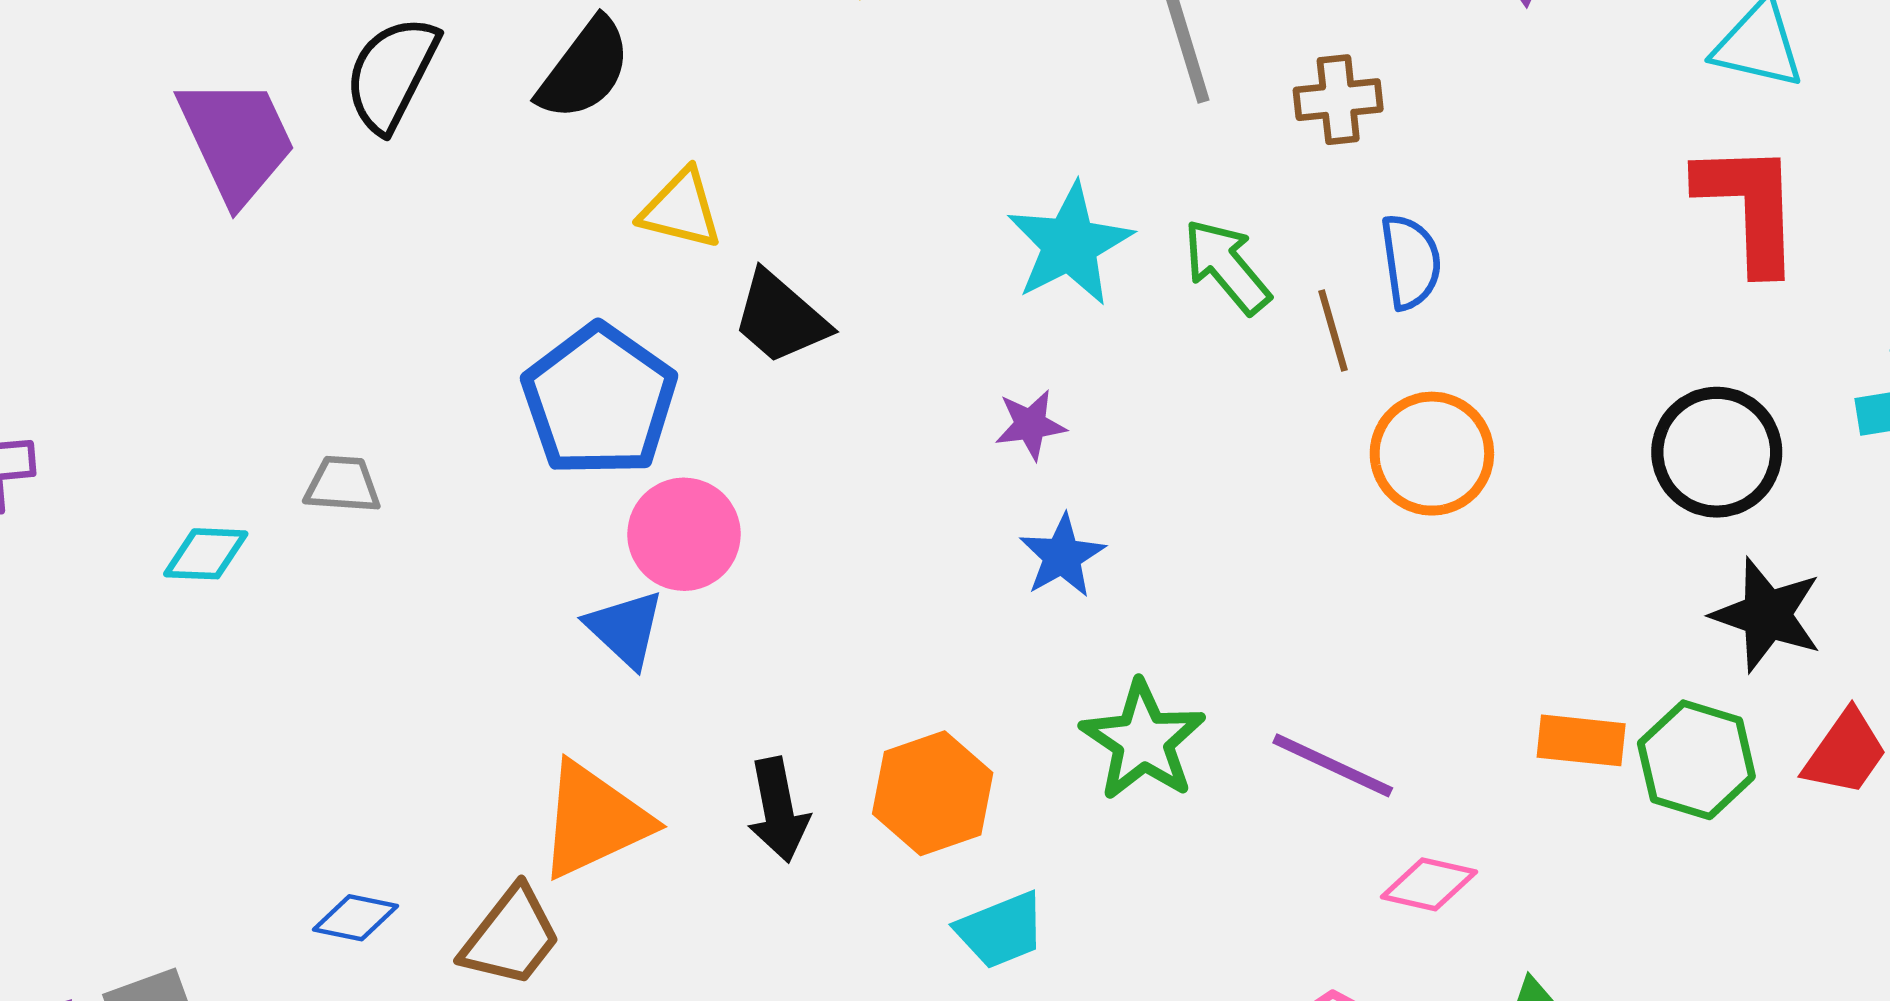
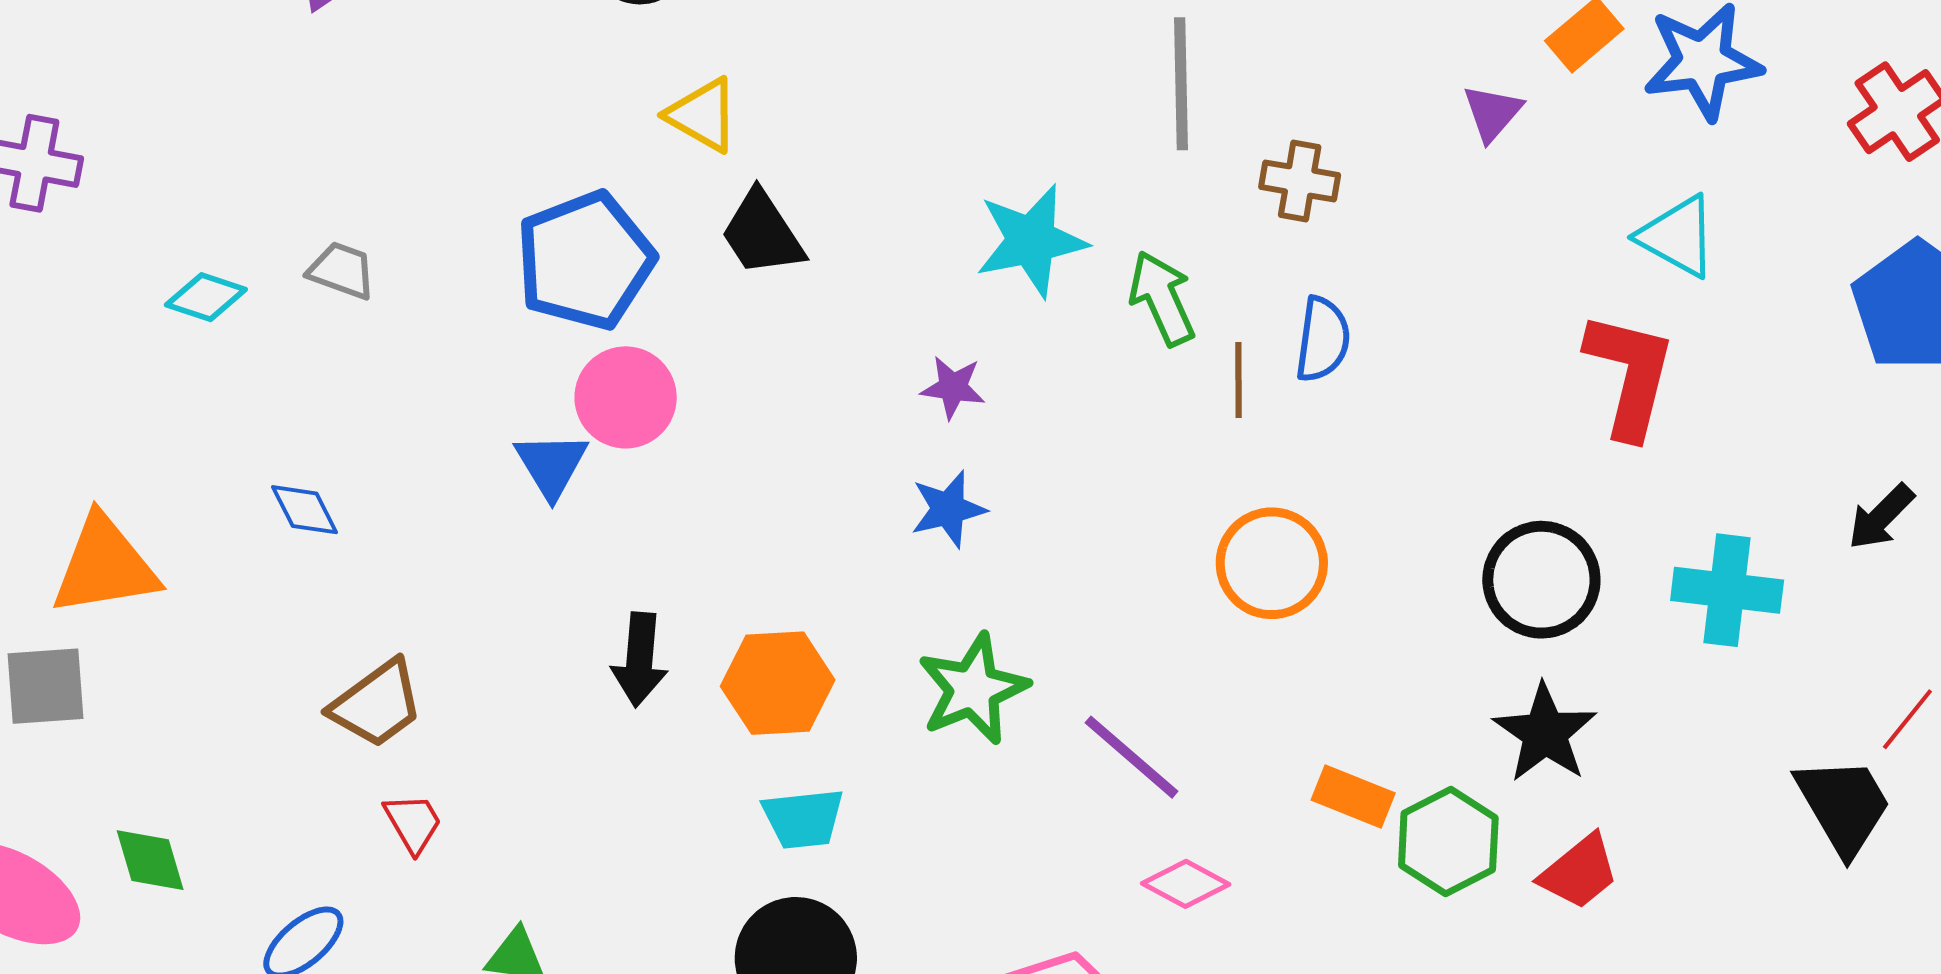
orange circle: (1432, 454) -> (1272, 563), moved
orange triangle: (594, 820) -> (105, 566), moved
blue diamond: (356, 918) -> (305, 510), moved, turned 36

